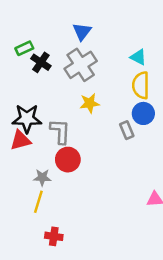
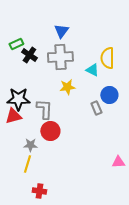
cyan triangle: (138, 57) -> (92, 70), moved
gray cross: (81, 65) -> (60, 57), turned 30
yellow semicircle: (141, 85) -> (107, 58), moved

